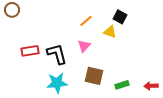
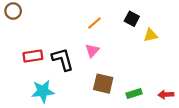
yellow triangle: (110, 32) -> (151, 35), moved, turned -32
cyan star: (57, 83) -> (43, 91), moved

